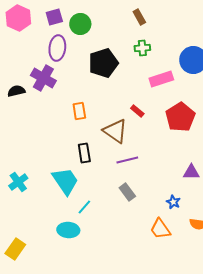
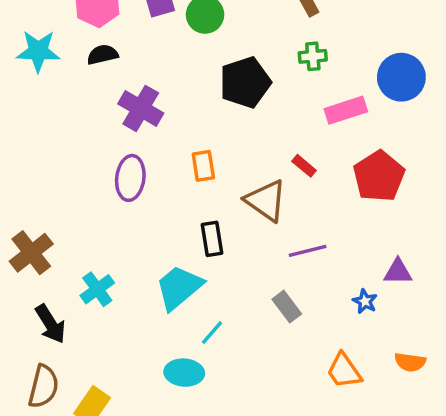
purple ellipse: (57, 48) -> (130, 178), moved
black semicircle: (16, 91) -> (103, 55), moved
purple line: (127, 160) -> (308, 251), moved
cyan trapezoid: (65, 181) -> (179, 287), turned -96
blue star: (173, 202) -> (365, 301), moved

